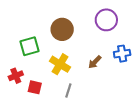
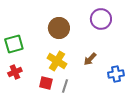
green square: (29, 46) -> (14, 44), moved
blue cross: (122, 54) -> (116, 74), moved
red square: (35, 87) -> (46, 83), moved

